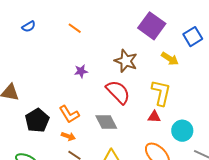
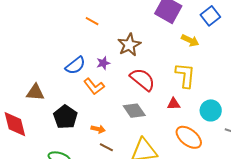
blue semicircle: (29, 26) -> (75, 65), moved, size x1.5
brown star: (126, 61) -> (129, 45), moved, turned 30
orange L-shape: (69, 114) -> (94, 86), moved
red triangle: (154, 117) -> (174, 104), moved

